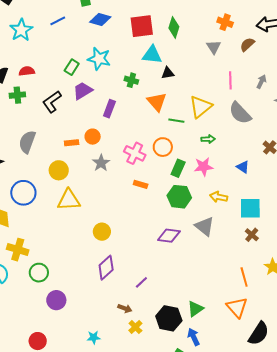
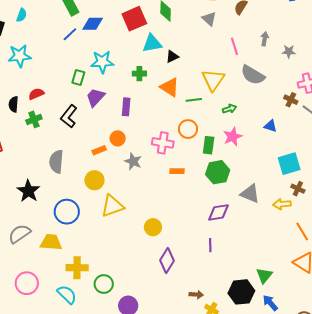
blue line: (58, 21) -> (70, 34), moved
cyan star: (21, 30) -> (20, 56), turned -30
yellow arrow: (219, 197) -> (282, 204), moved
purple line: (141, 282) -> (210, 245), moved, turned -32

